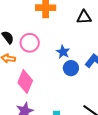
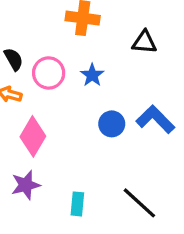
blue star: (63, 52) -> (92, 75), moved

